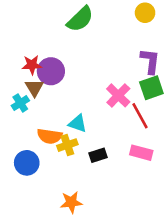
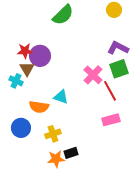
purple L-shape: (150, 61) -> (118, 48), turned -70
cyan cross: (20, 103) -> (16, 81), turned -32
yellow cross: (67, 145) -> (53, 134), moved
pink rectangle: (141, 153) -> (111, 120), turned -30
black rectangle: (98, 155) -> (71, 153), moved

